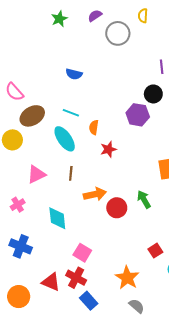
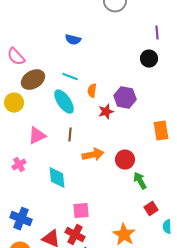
purple hexagon: (138, 115) -> (125, 98), moved
green arrow: (144, 199) -> (140, 181), moved
red circle: (117, 208) -> (125, 160), moved
blue cross: (21, 246) -> (21, 219), moved
pink square: (82, 253) -> (81, 211), turned -36

